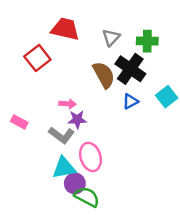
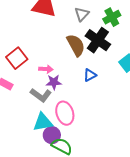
green cross: (147, 41) -> (112, 17), turned -30
red square: (37, 58) -> (17, 58), moved
blue triangle: (130, 101) -> (90, 75), moved

